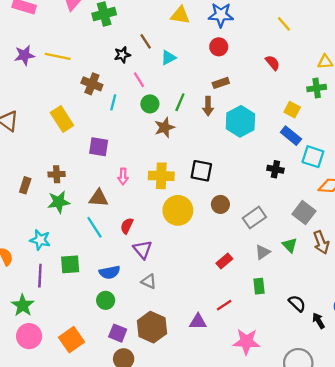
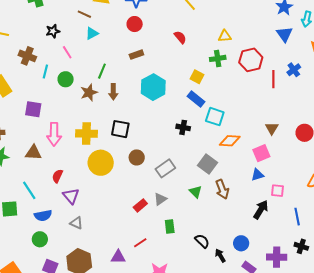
brown line: (146, 41) -> (84, 14), moved, turned -32
green circle: (150, 104) -> (66, 79), moved
brown arrow: (208, 106) -> (113, 92), moved
pink arrow: (123, 176) -> (54, 134), size x1.6
cyan line: (94, 227) -> (29, 190), moved
gray triangle: (263, 252) -> (160, 199), moved

